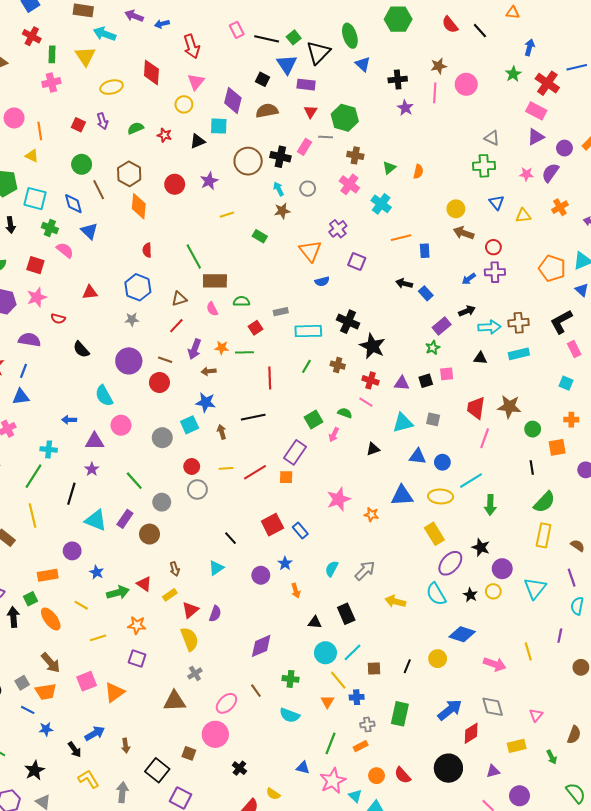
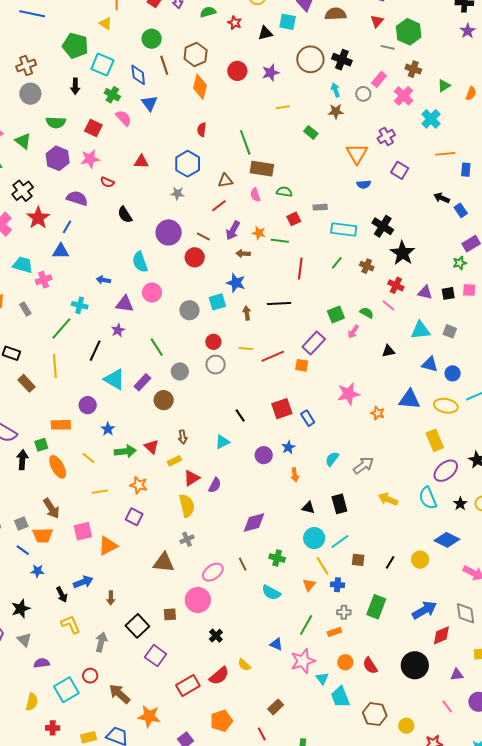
pink rectangle: (305, 147) -> (379, 79), moved
brown square: (189, 753) -> (170, 614), turned -32

